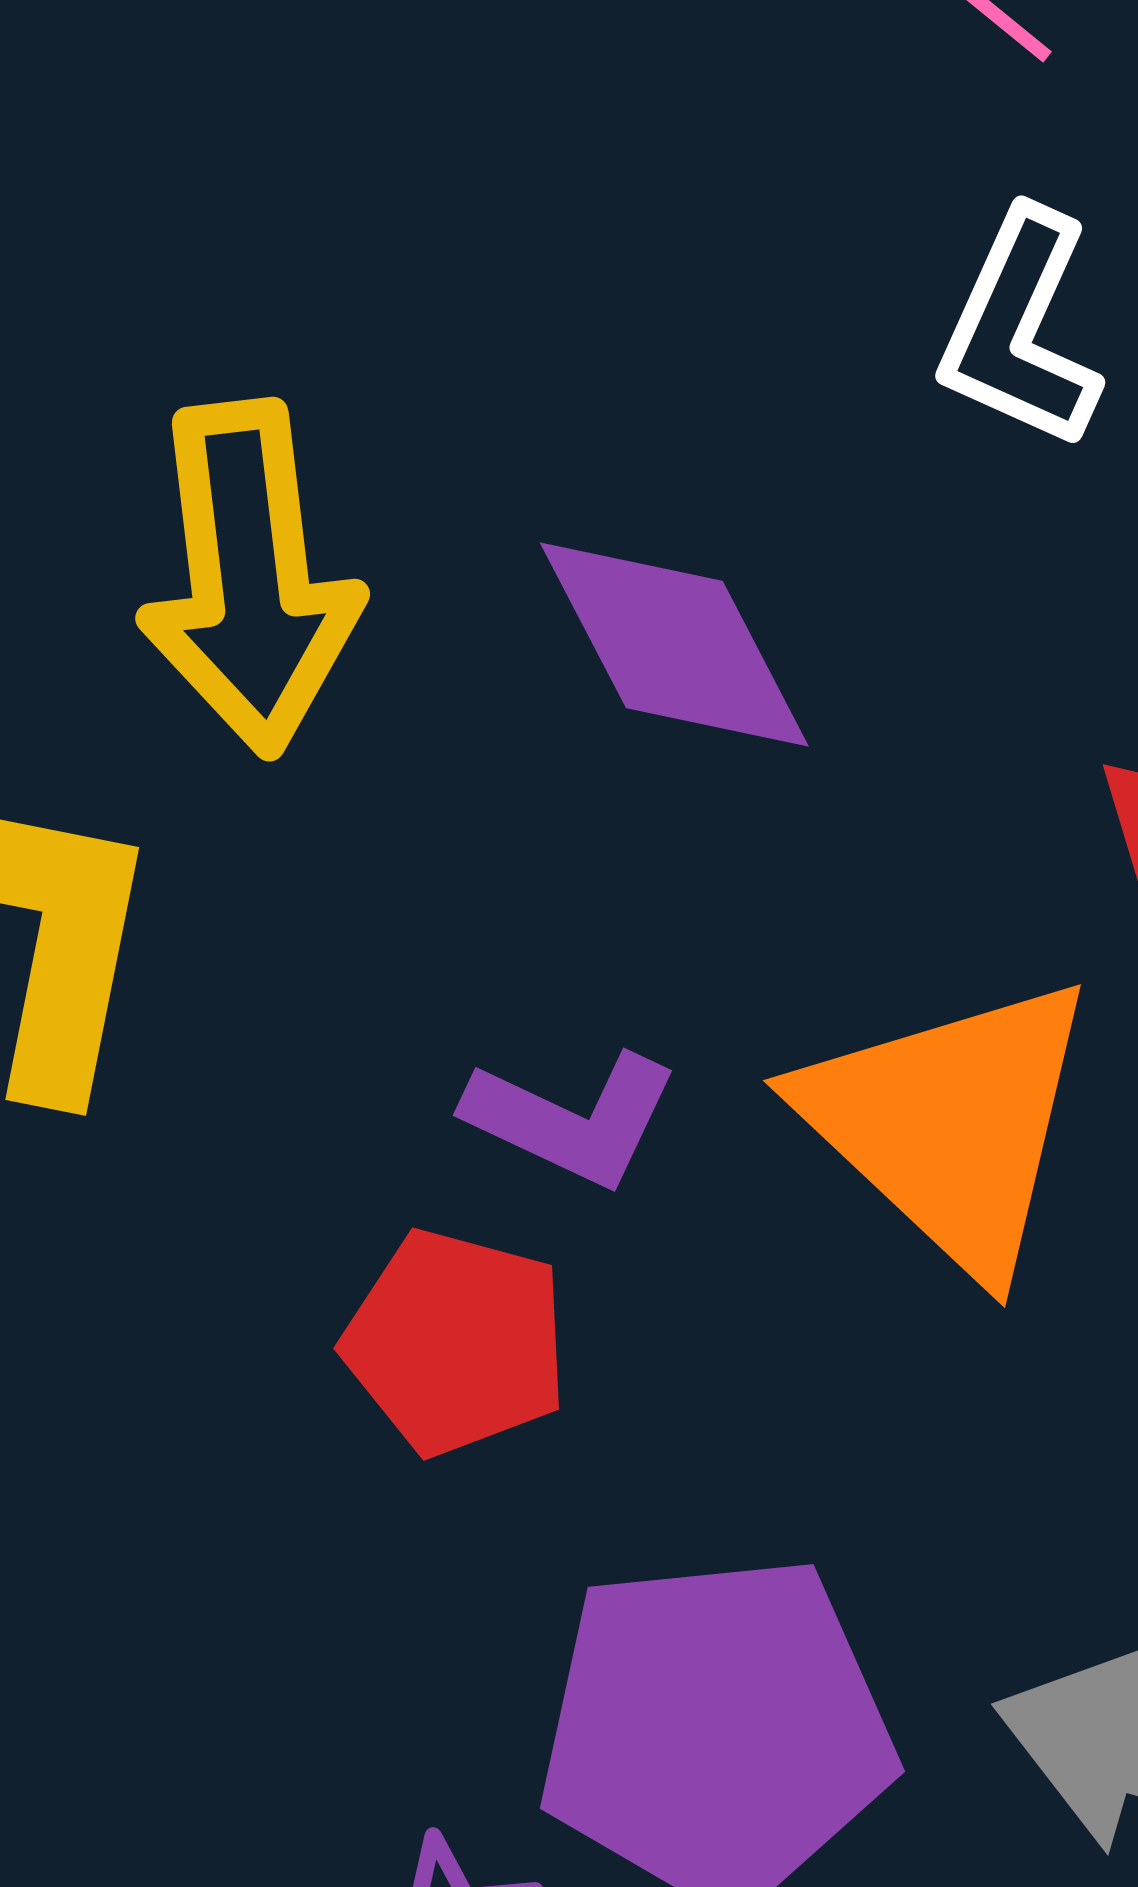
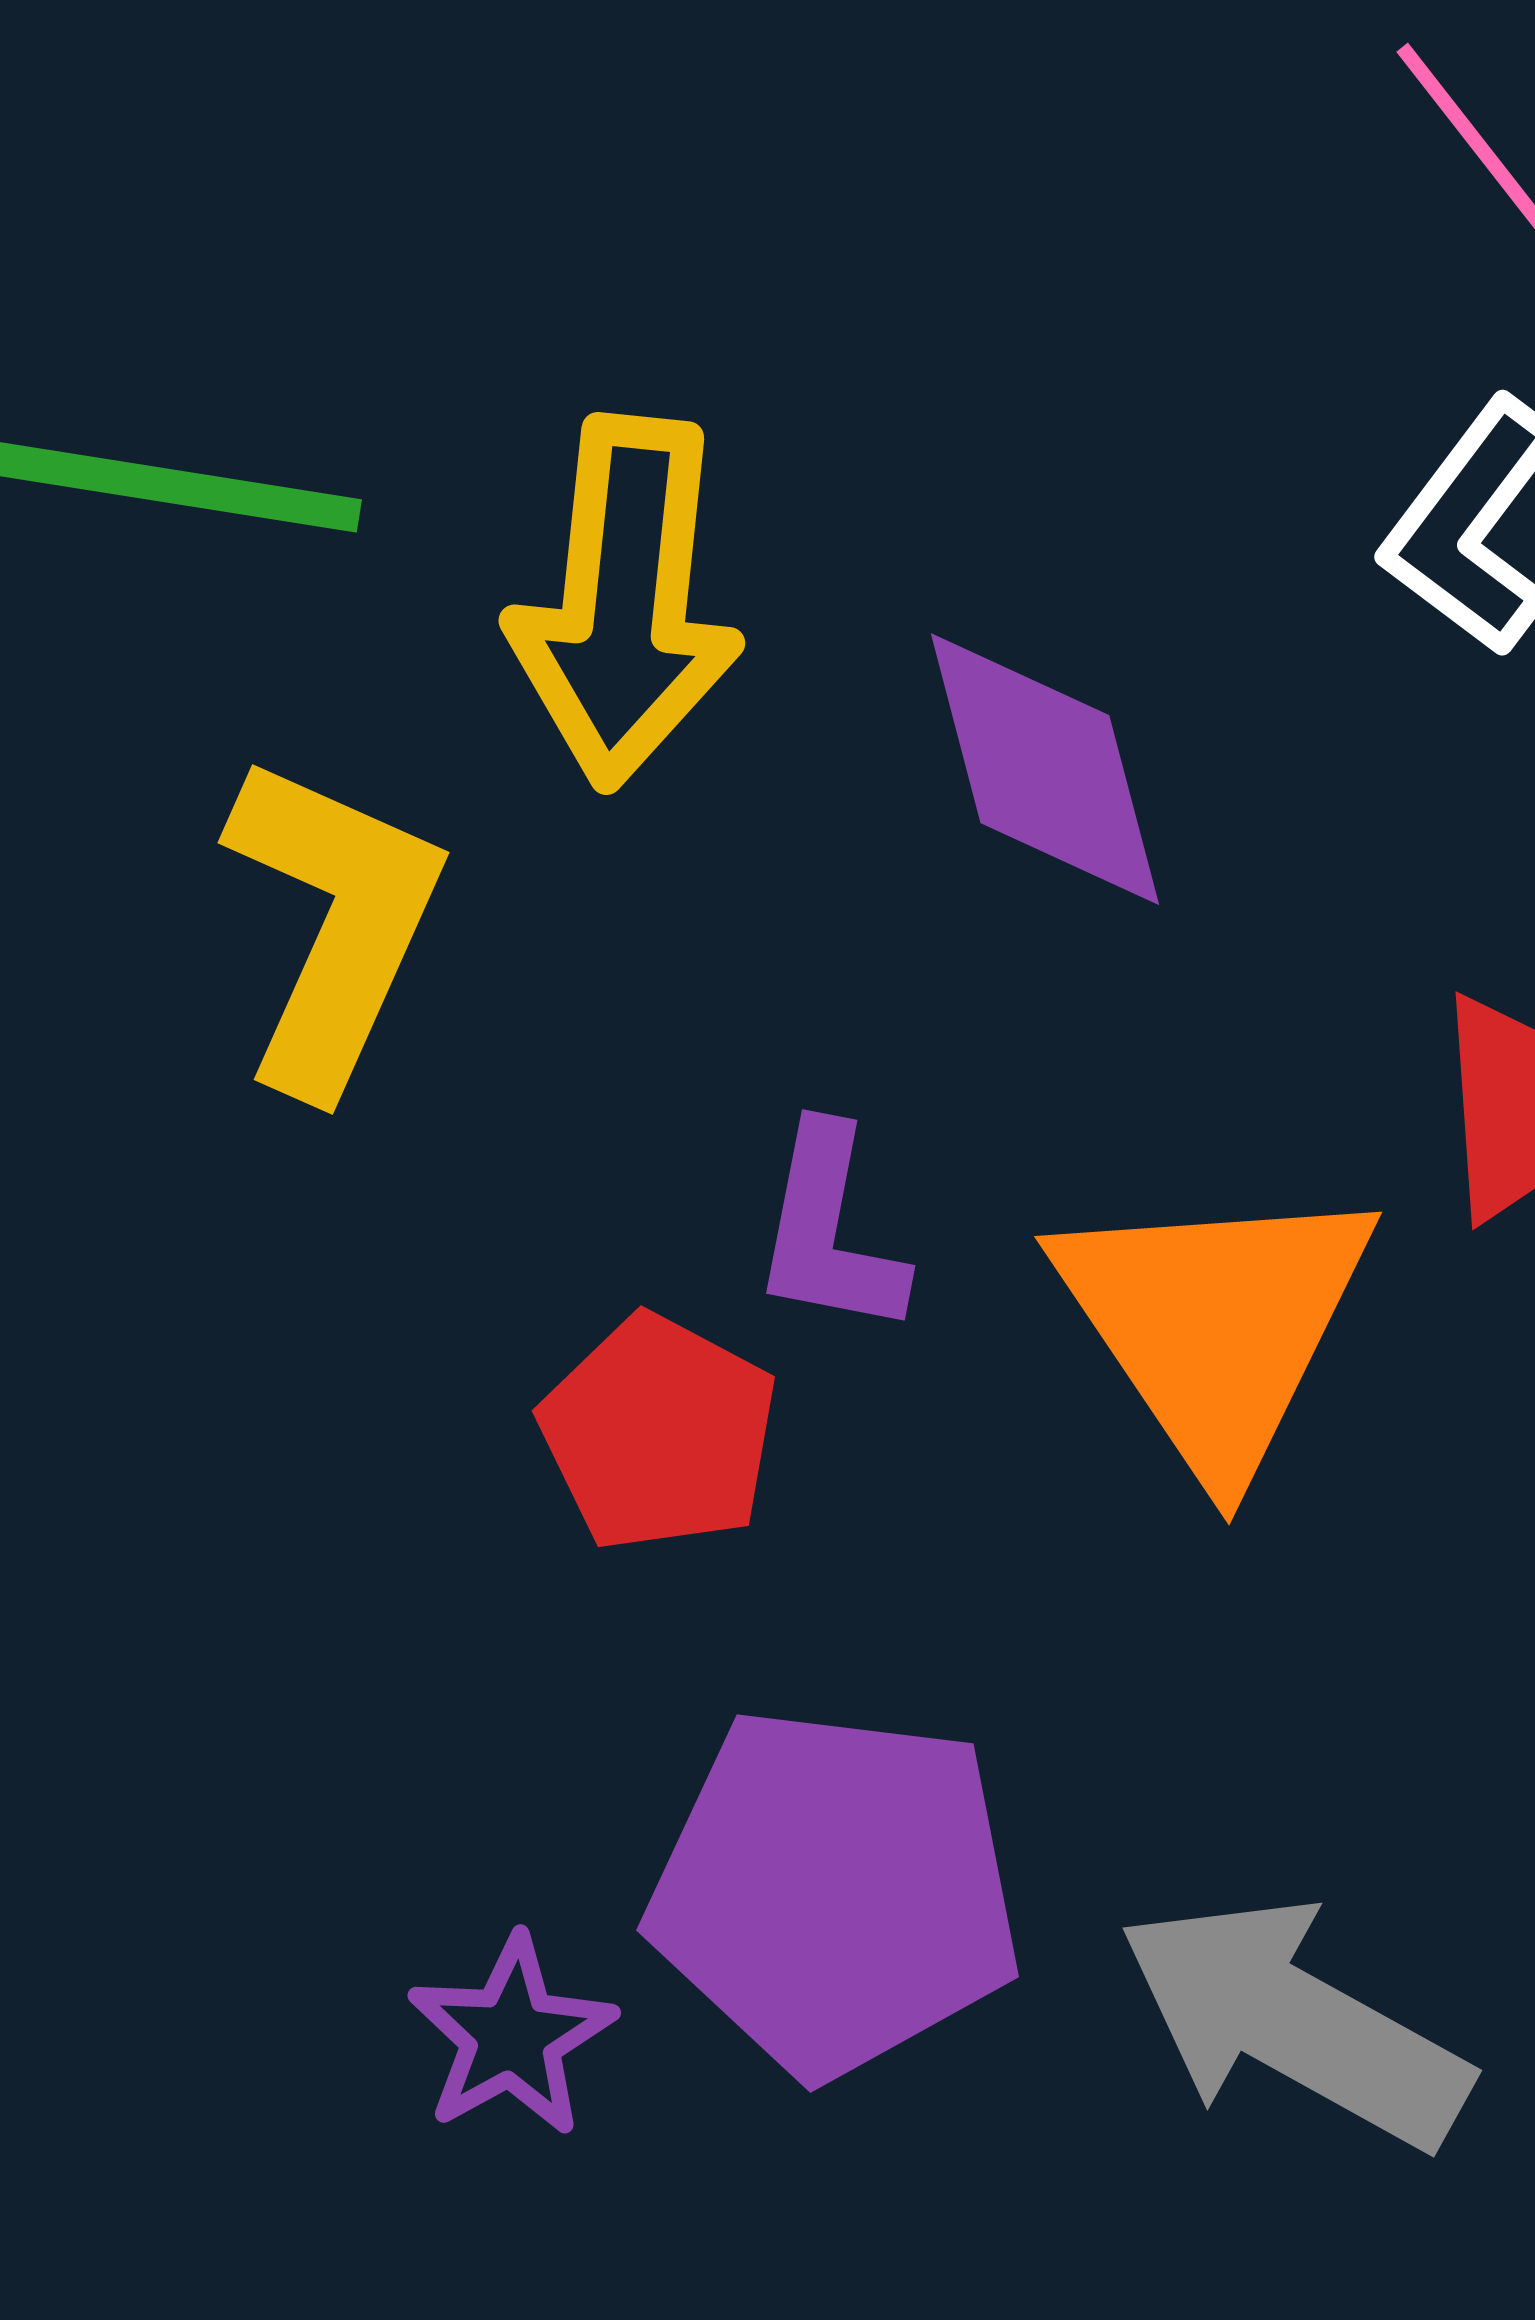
purple L-shape: (572, 1119) -> (829, 1231), turned 63

